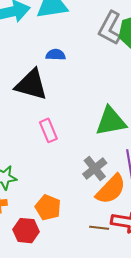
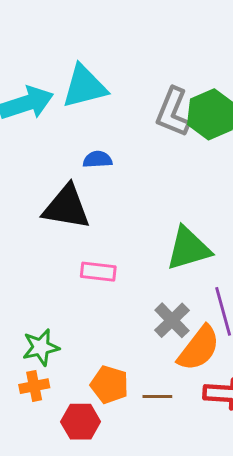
pink rectangle: (48, 130) -> (98, 272), turned -55
brown line: (99, 228) -> (157, 396), moved

